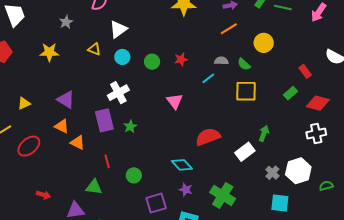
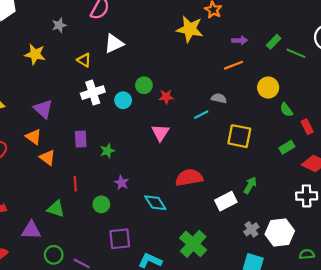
cyan circle: (122, 57) -> (123, 100), moved
red star: (181, 59) -> (166, 97), moved
green semicircle: (244, 64) -> (286, 110), moved
white cross: (118, 93) -> (93, 93), moved
purple rectangle: (104, 120) -> (81, 139), size x0.7
purple star: (186, 190) -> (122, 183), moved

